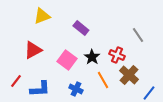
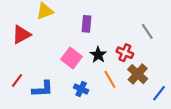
purple rectangle: (81, 28) -> (86, 24), turned 56
red triangle: (33, 50) -> (21, 35), moved

